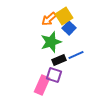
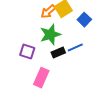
blue square: (69, 28) -> (84, 20), moved
purple square: (54, 75) -> (27, 52), moved

